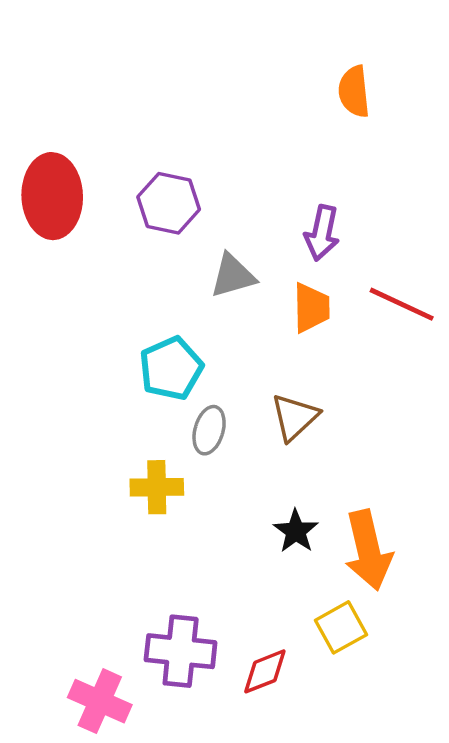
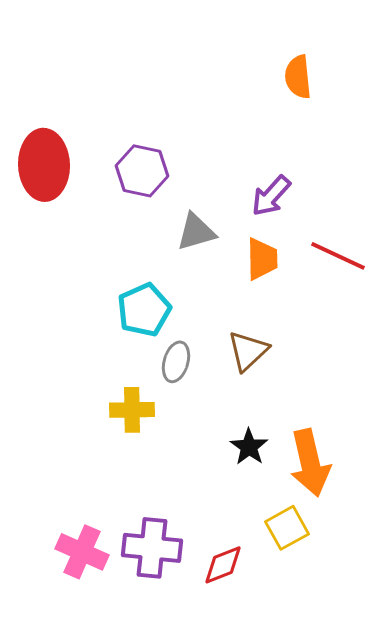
purple arrow: (322, 233) -> (271, 196), turned 30
pink cross: (100, 701) -> (82, 552), moved

